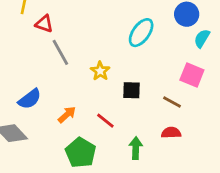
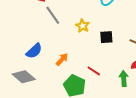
red line: (105, 121) -> (94, 71), moved
green arrow: (136, 148) -> (124, 78), moved

